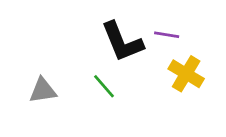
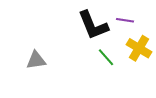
green line: (104, 86) -> (106, 57), moved

